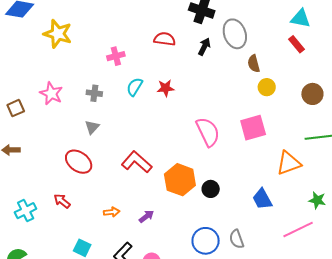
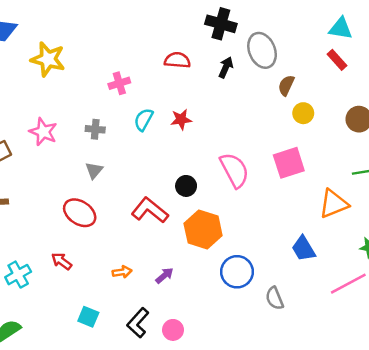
brown semicircle: (254, 64) -> (286, 85), turned 42
black circle: (211, 189) -> (186, 186), moved
blue circle: (206, 241) -> (237, 272), moved

